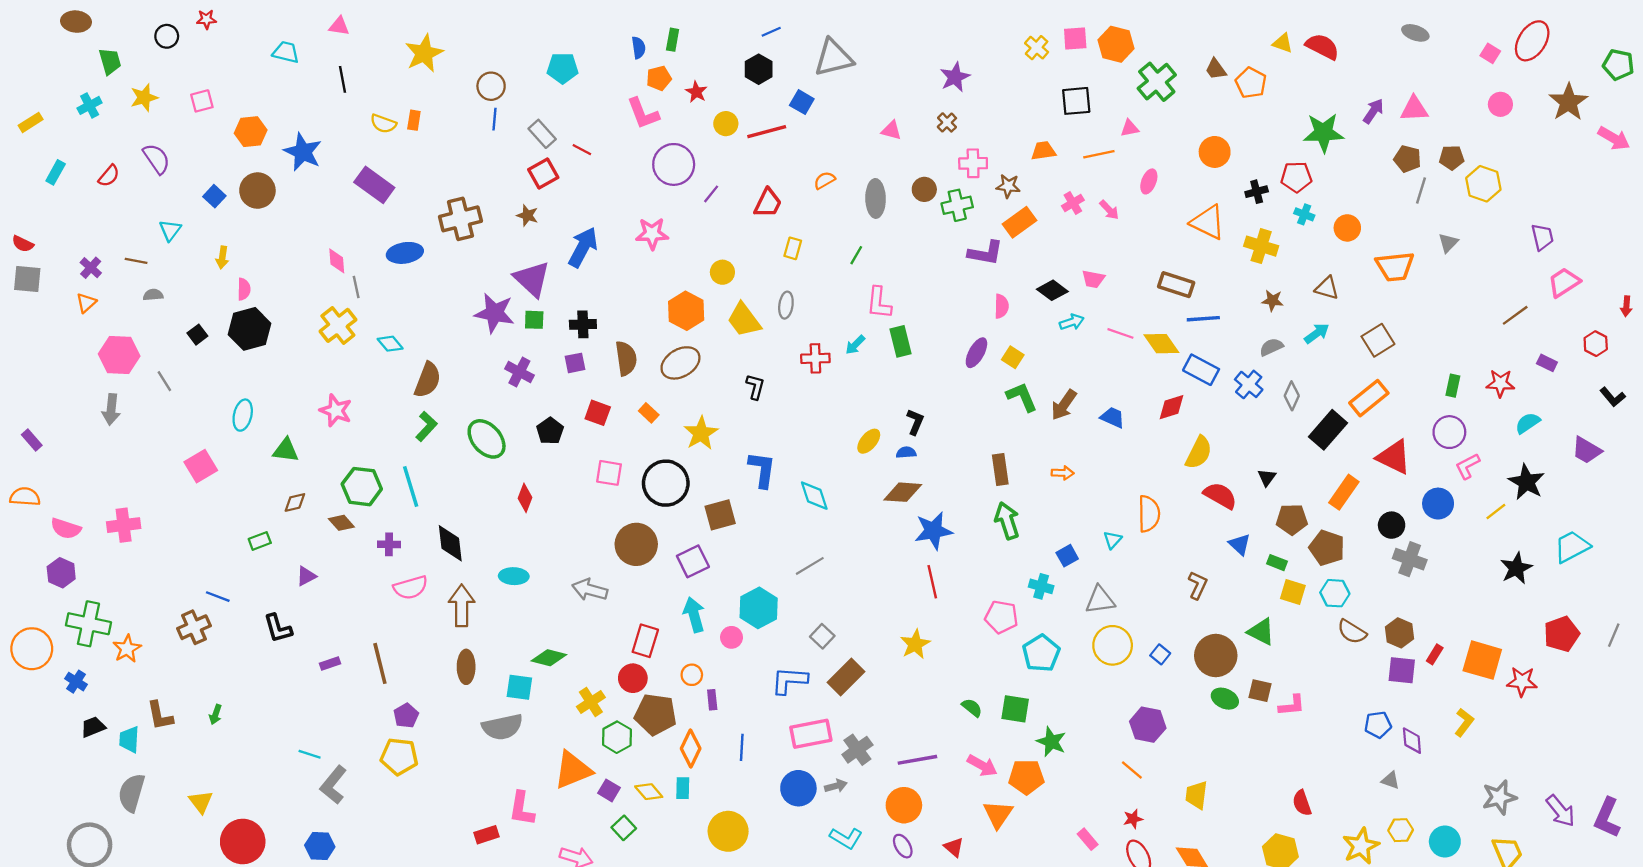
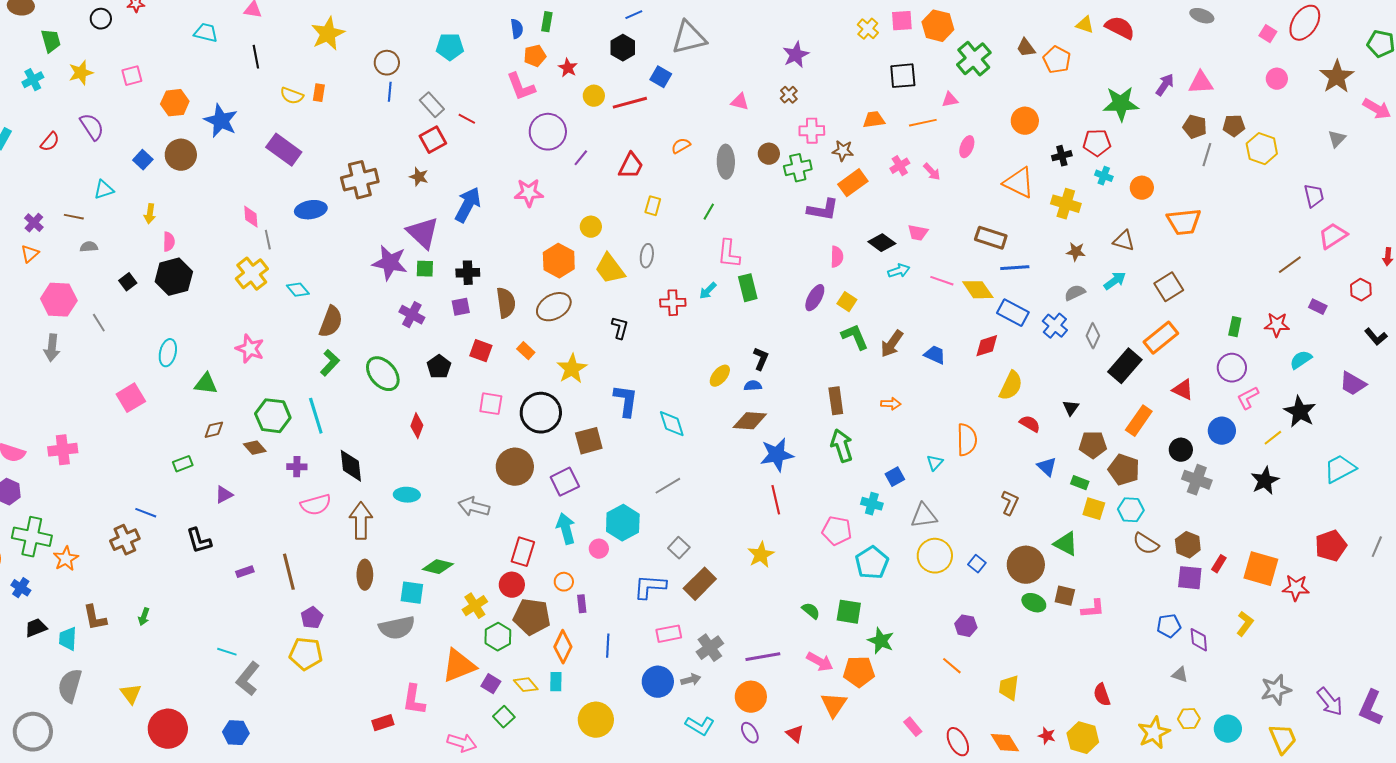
cyan triangle: (170, 230) -> (104, 190), turned 35
gray triangle: (1448, 243) -> (1337, 139), moved
red triangle: (1394, 457) -> (1183, 390), size x0.7
red semicircle: (1220, 496) -> (1030, 424), size x0.7
black star: (1516, 568) -> (1265, 481), moved
purple hexagon: (1148, 725) -> (966, 626), size x0.7
pink rectangle: (811, 734) -> (669, 634), size x0.7
red star: (1133, 819) -> (1047, 736), moved, turned 30

